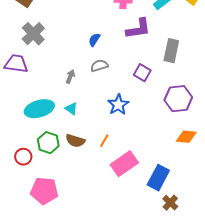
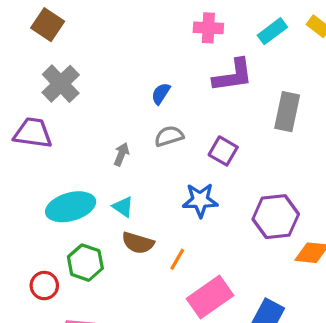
purple square: (142, 73) -> (223, 151), moved
purple hexagon: (178, 99) -> (276, 217), moved
blue star: (118, 105) -> (200, 200), turned 30
brown semicircle: (75, 141) -> (138, 243), moved

